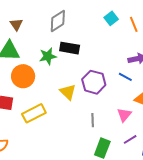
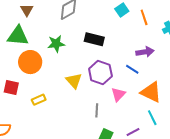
black rectangle: (70, 48) -> (94, 39), moved
yellow rectangle: (34, 113) -> (39, 100), size x0.6
pink triangle: (124, 115) -> (118, 94), moved

